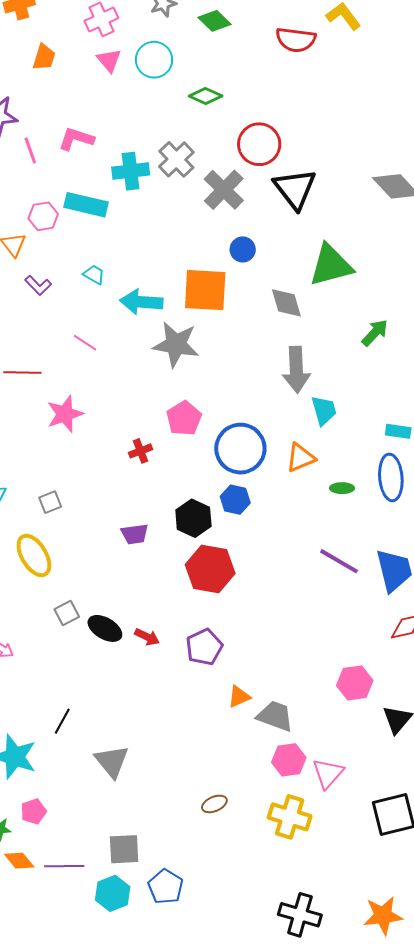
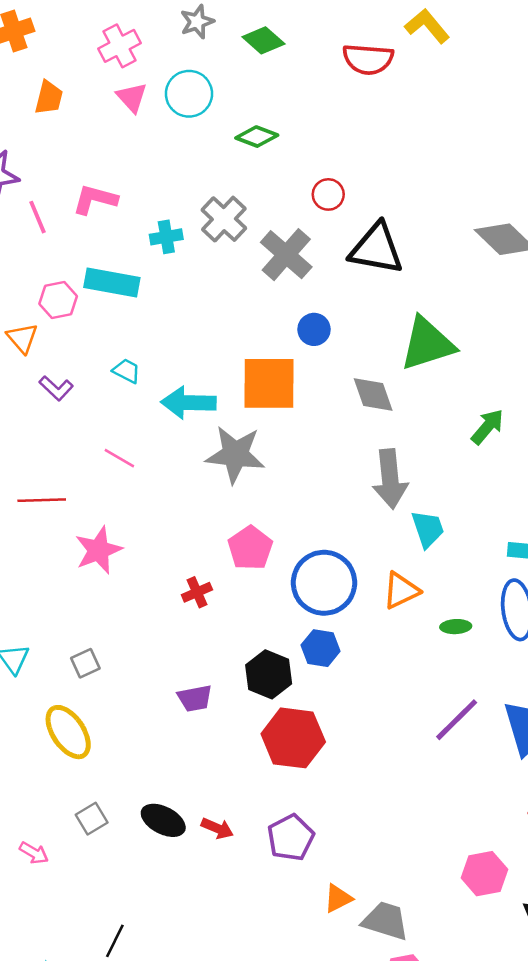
red circle: (259, 144) -> (328, 194), size x0.6
cyan cross: (131, 171) -> (166, 237), size x0.7
black triangle: (295, 189) -> (376, 249), turned -39
purple line: (339, 561) -> (457, 720), turned -72
gray square: (67, 613) -> (92, 819), moved

